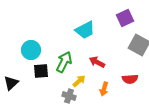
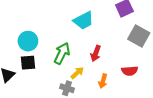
red arrow: (97, 62) -> (96, 53), turned -98
black square: (41, 71) -> (28, 63), moved

